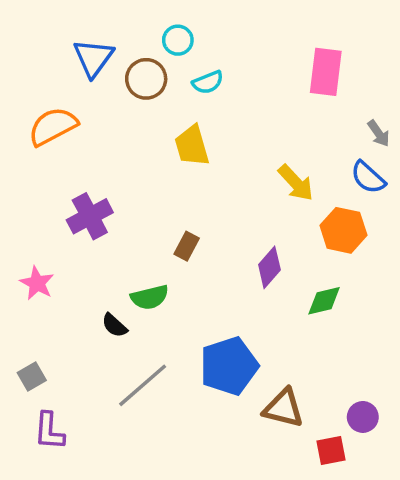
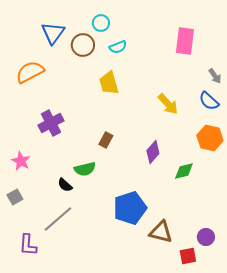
orange hexagon: (343, 230) -> (210, 138), moved
gray square: (32, 376) -> (15, 197), moved
gray line: (143, 385) -> (58, 219), moved

